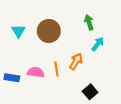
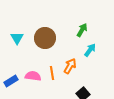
green arrow: (89, 22) -> (82, 30), turned 48
blue rectangle: (12, 78) -> (11, 81), turned -40

